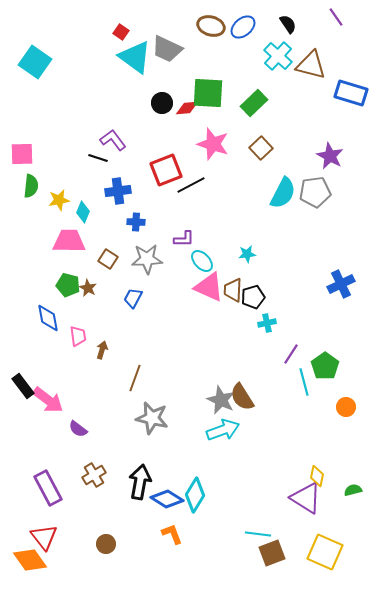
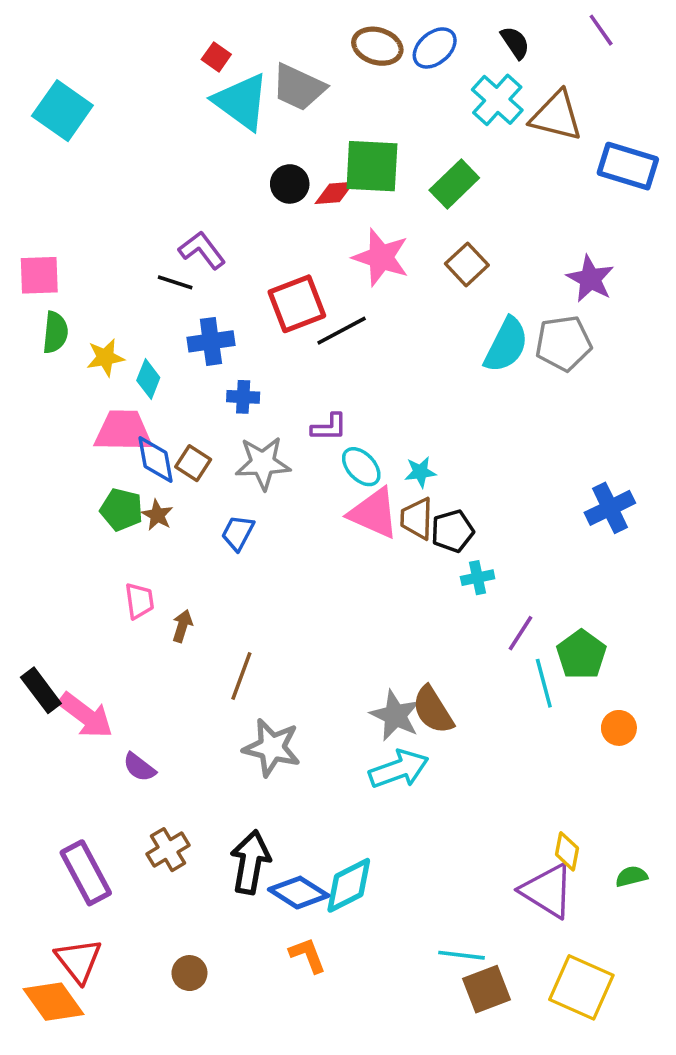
cyan star: (247, 254) -> (420, 472), moved
blue diamond: (48, 318) -> (155, 460), moved
cyan diamond: (195, 495) -> (349, 885), turned 32

